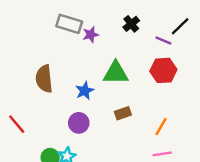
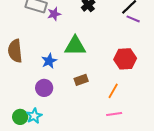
purple line: (163, 41) -> (133, 19), moved
red hexagon: (163, 70) -> (125, 59), moved

